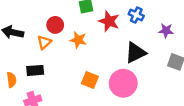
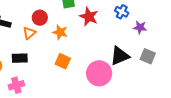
blue cross: (136, 15) -> (122, 12), moved
black triangle: (135, 53) -> (120, 56), moved
orange square: (90, 80) -> (63, 61), moved

